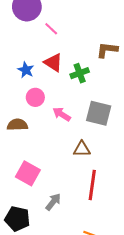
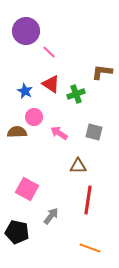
gray square: (99, 113) -> (94, 132), size x0.7
brown semicircle: (17, 125) -> (17, 132), moved

